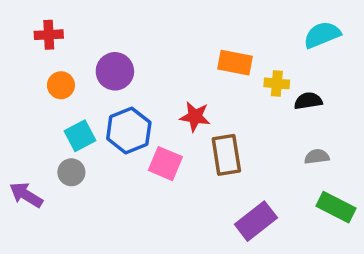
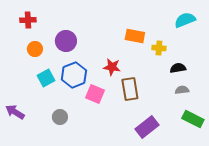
black semicircle: (308, 101) -> (178, 68), moved
gray circle: (71, 172) -> (60, 117), moved

